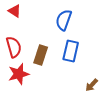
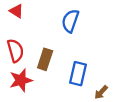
blue rectangle: (71, 51) -> (78, 74), moved

